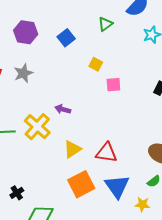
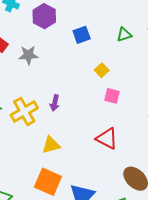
purple arrow: (63, 109) -> (55, 103), turned -112
red triangle: (106, 153) -> (107, 139), moved
orange square: (81, 184) -> (48, 182), turned 32

